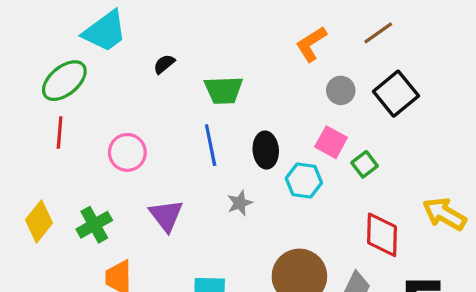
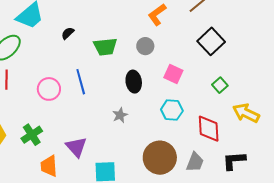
gray circle: (341, 90) -> (145, 46), moved
blue line: (211, 145) -> (81, 82), moved
green square: (365, 164) -> (220, 85), moved
cyan hexagon: (304, 180) -> (172, 110), moved
purple triangle: (166, 215) -> (76, 147), moved

